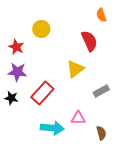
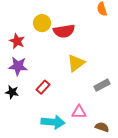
red semicircle: (89, 41) -> (64, 31), moved, turned 105
red rectangle: (42, 93) -> (43, 87), size x0.6
brown semicircle: (101, 133) -> (102, 127), turned -56

